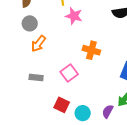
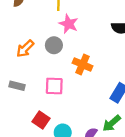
gray circle: (30, 23) -> (54, 45), moved
pink square: (69, 73) -> (54, 86), turned 30

